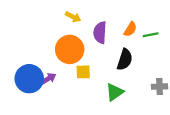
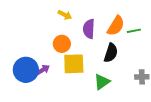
orange semicircle: (130, 29) -> (116, 26), size x1.5
orange circle: (70, 49) -> (62, 44), size x0.7
yellow square: (83, 72) -> (74, 64), size x1.6

